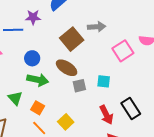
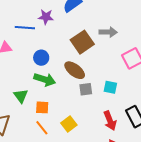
orange square: (38, 108) -> (42, 107), turned -32

